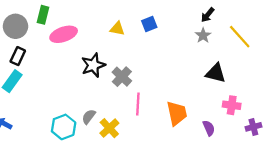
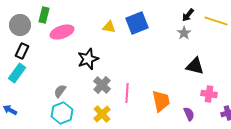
blue square: (149, 24) -> (137, 23), size x1.6
yellow line: (240, 37) -> (216, 21), moved, turned -30
gray cross: (122, 77) -> (102, 85), moved
gray semicircle: (89, 117) -> (60, 91), moved

